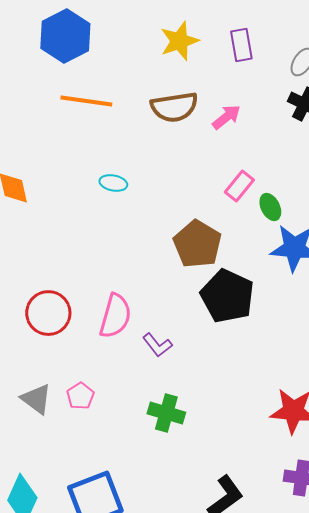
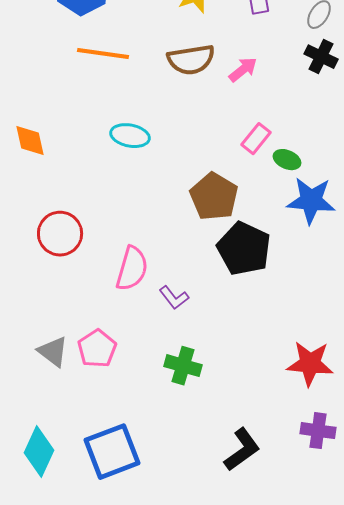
cyan ellipse: (113, 183) -> (130, 136), size x1.4
green ellipse: (270, 207) -> (287, 160), turned -40
red circle: (48, 313) -> (60, 234), moved
pink pentagon: (80, 396) -> (97, 349), size x1.4

